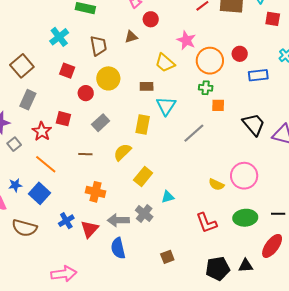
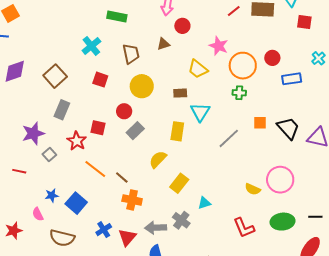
red circle: (86, 93) -> (124, 111), moved
orange square: (218, 105) -> (260, 123), moved
brown line: (85, 154) -> (122, 177), moved, turned 40
orange line: (46, 164) -> (95, 169), moved

